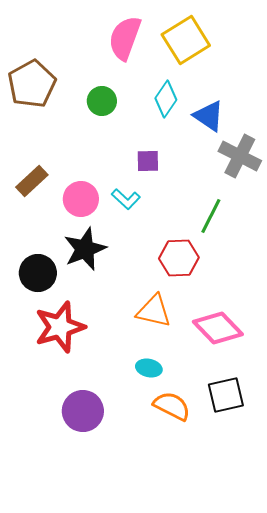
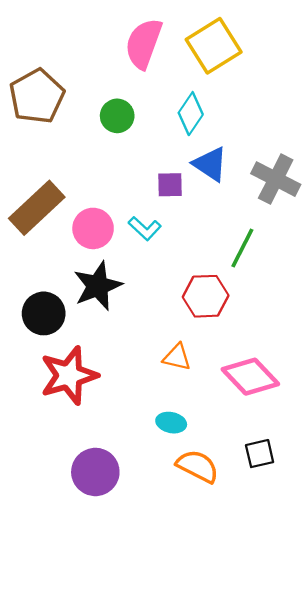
blue triangle: (209, 116) -> (210, 164), moved
brown rectangle: (32, 181) -> (37, 208), size x1.5
orange triangle: (154, 311) -> (177, 357), size x0.7
black square: (226, 395) -> (260, 454), size x0.7

